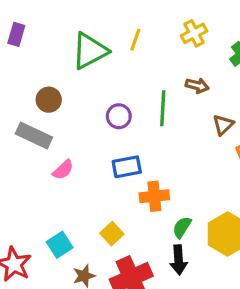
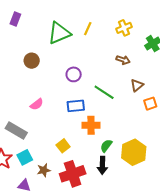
green line: (163, 108) -> (104, 92), moved, turned -65
gray rectangle: (34, 135) -> (16, 131), moved
cyan square: (60, 245) -> (25, 157), moved

